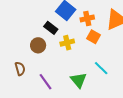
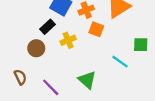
black rectangle: (51, 28) -> (47, 27), turned -72
cyan line: (101, 68) -> (120, 62), moved

